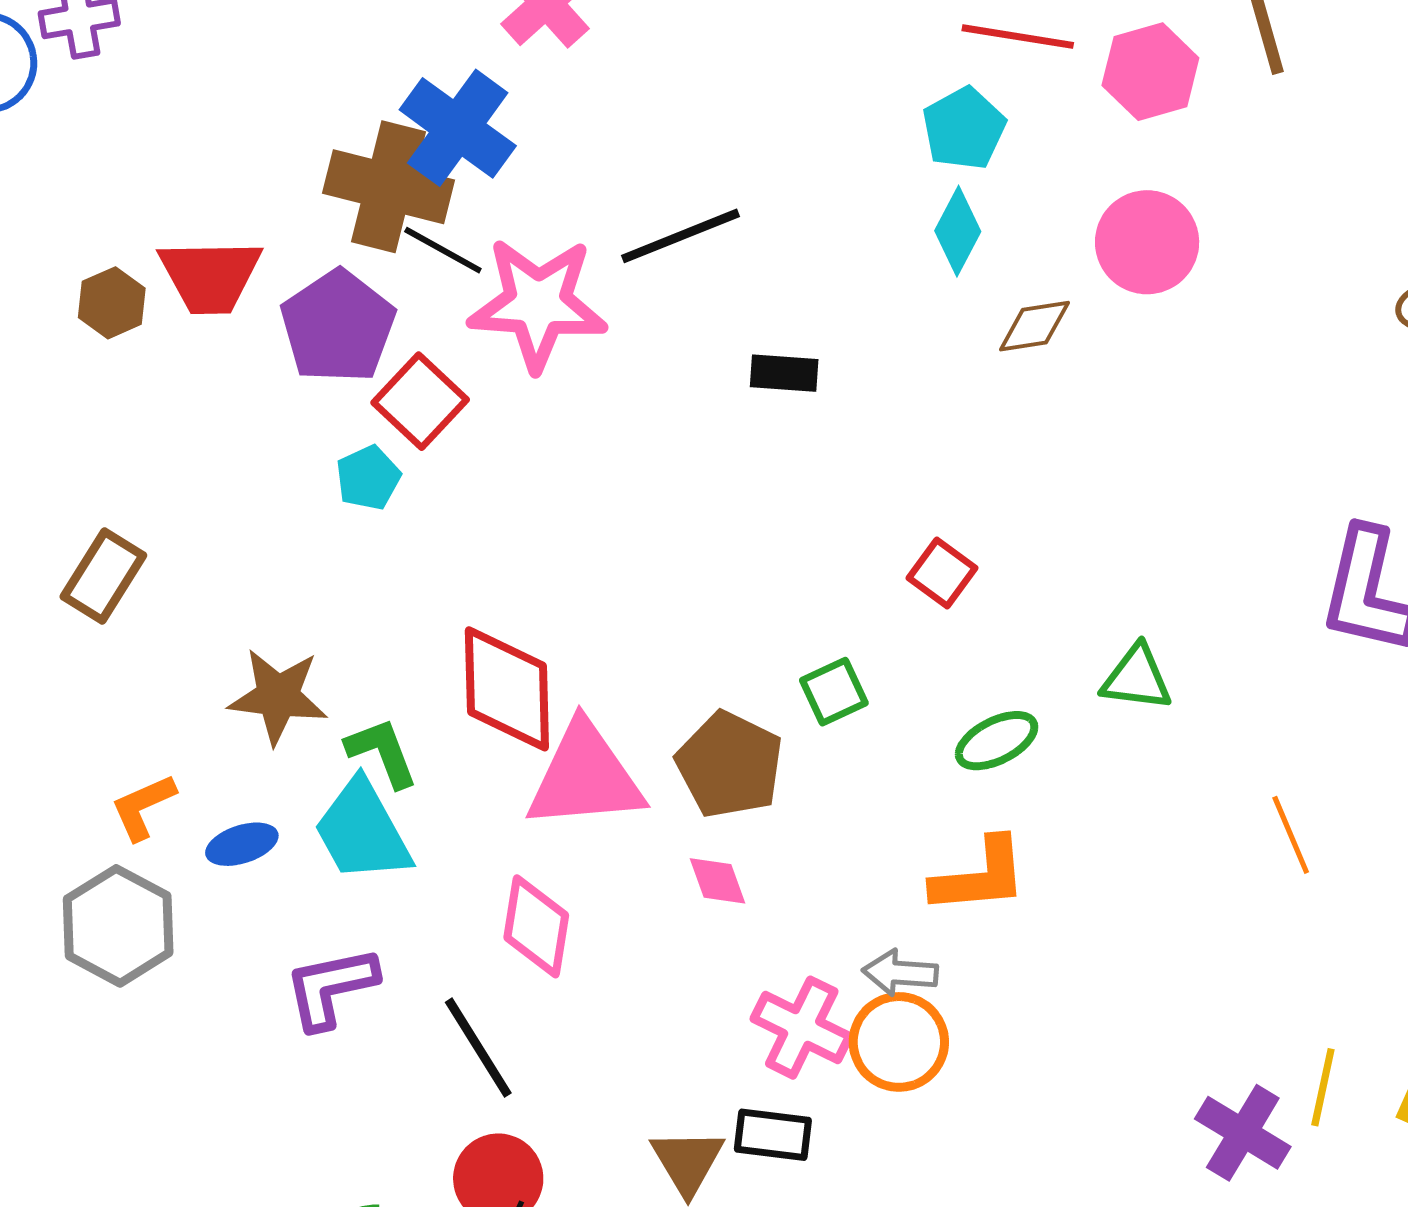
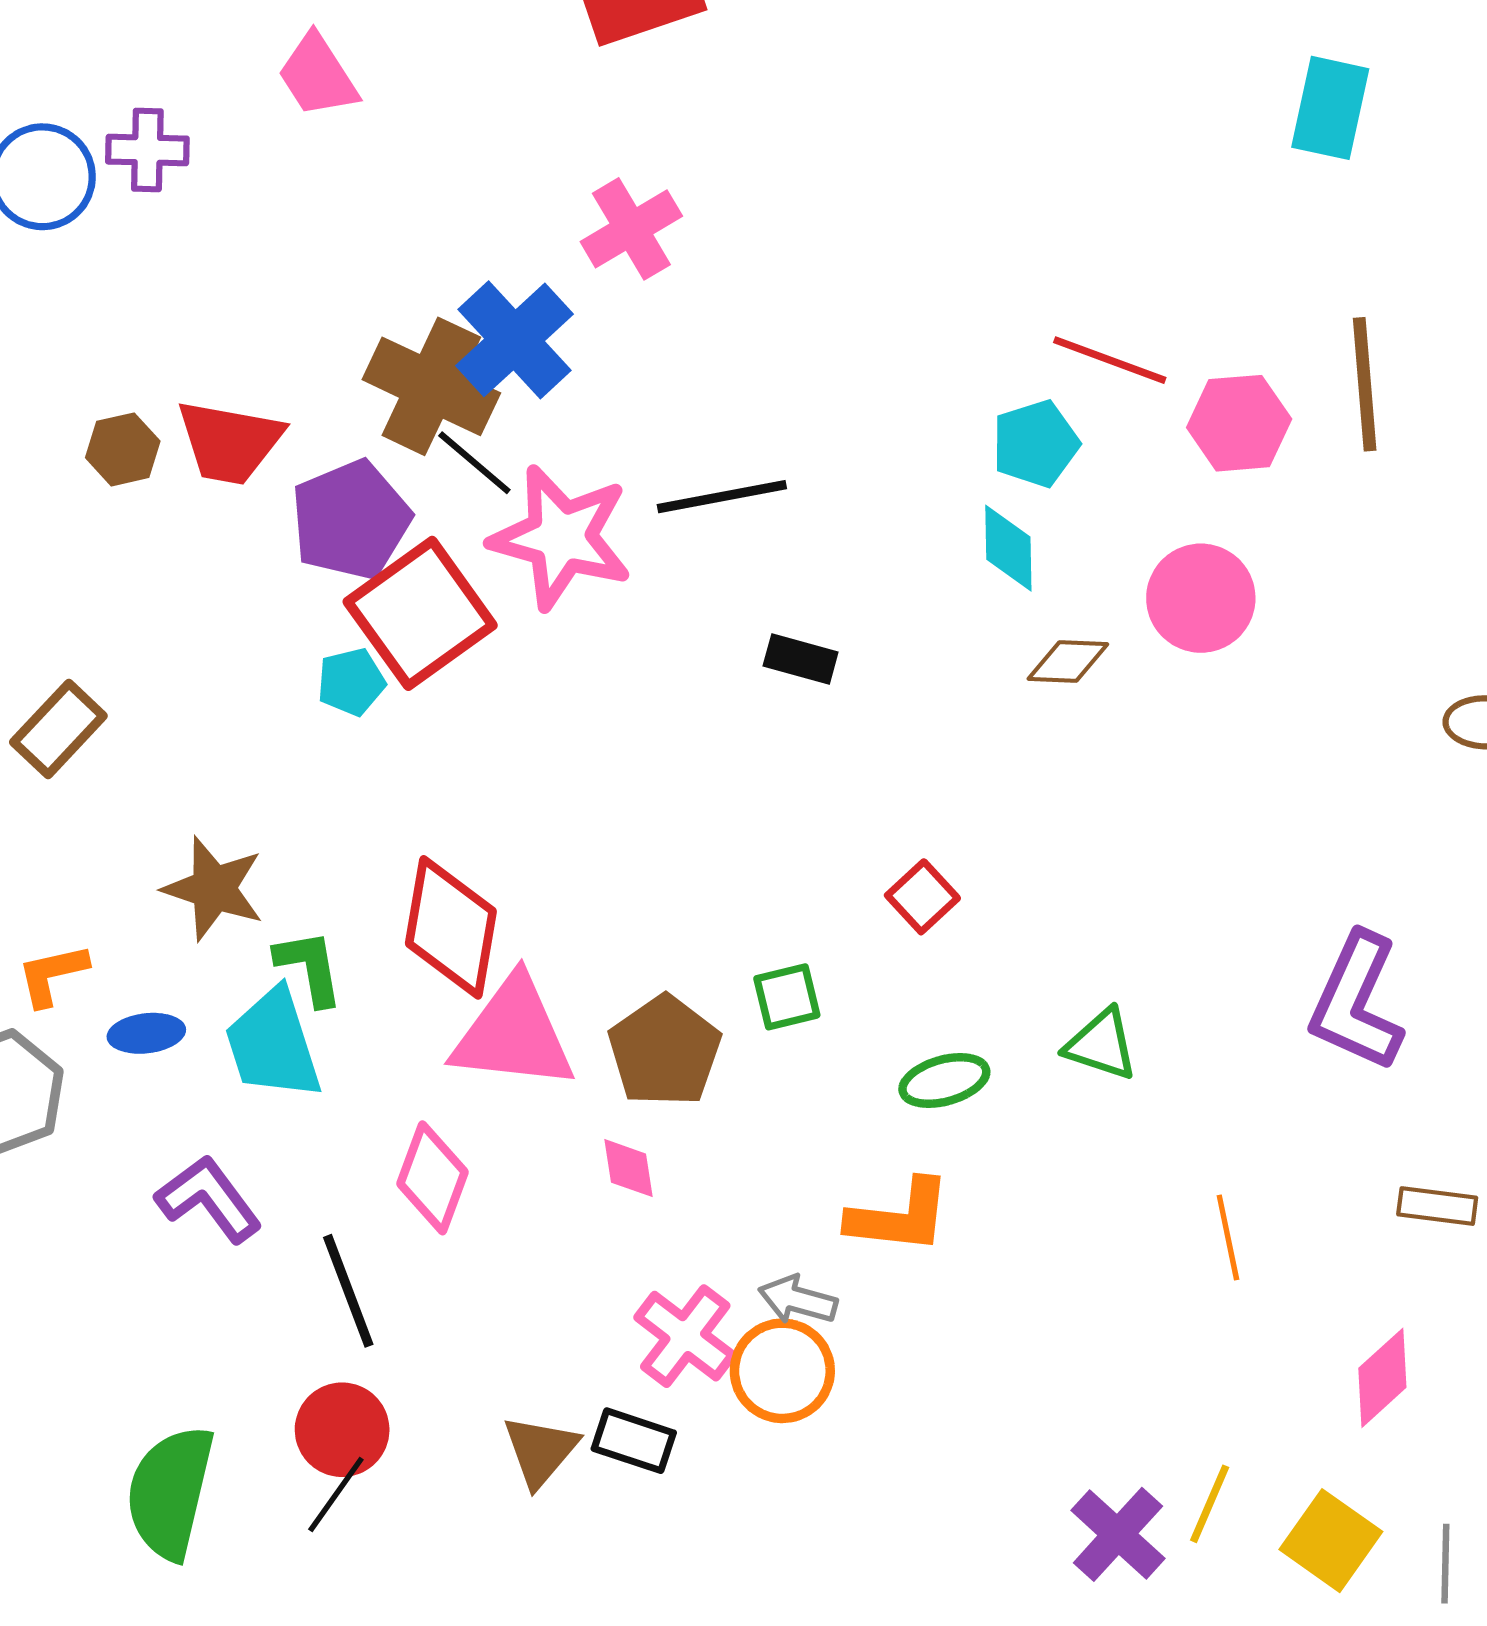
cyan diamond: (958, 231) -> (1008, 548), turned -40
red square: (420, 401) -> (420, 613), size x1.5
purple L-shape: (331, 987) -> (209, 1199), turned 54

